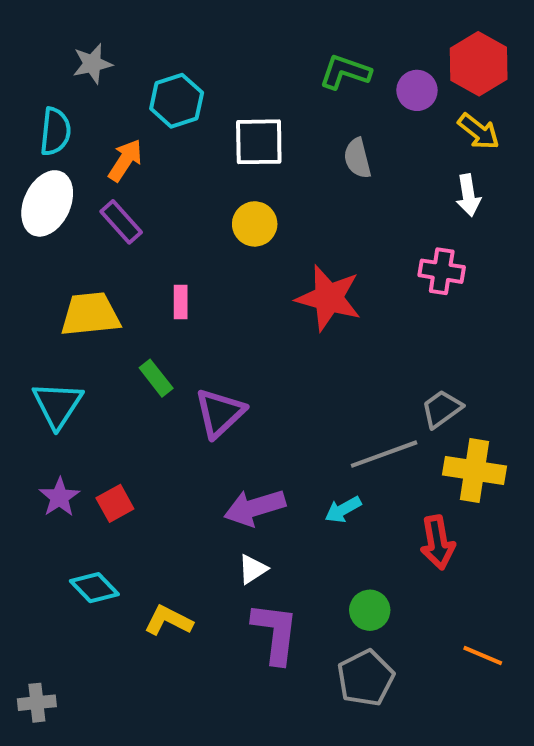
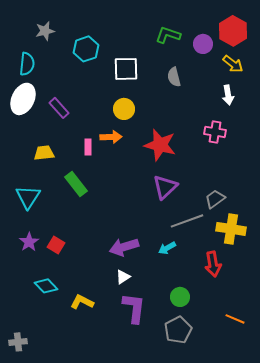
orange arrow: (125, 160) -> (111, 137), moved, turned 55
yellow trapezoid: (90, 314) -> (44, 153), size x0.7
green rectangle: (156, 378) -> (76, 184), size x1.4
purple triangle: (220, 413) -> (165, 187), moved
red square: (115, 503) -> (56, 245), turned -30

